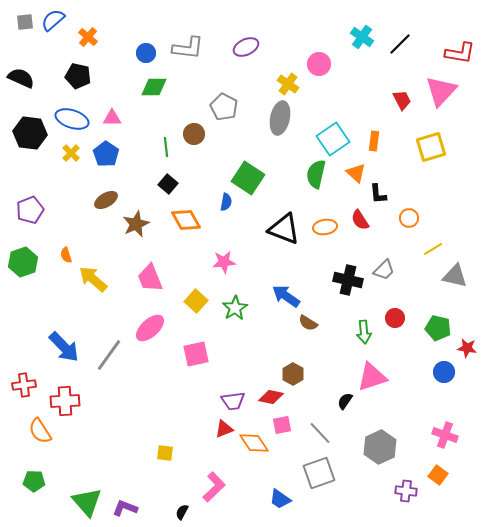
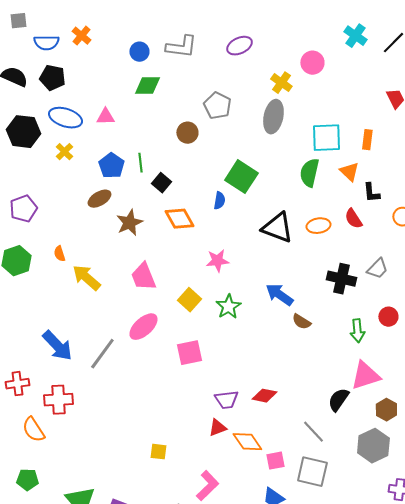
blue semicircle: (53, 20) -> (46, 43), moved, turned -140
black pentagon: (78, 76) -> (52, 78), moved
cyan square: (333, 139) -> (326, 138), turned 32
green line: (166, 147) -> (140, 163), moved
blue pentagon: (106, 154) -> (111, 166), moved
brown hexagon: (293, 374) -> (386, 410), moved
black semicircle: (345, 401) -> (338, 400), size x1.4
pink square: (282, 425) -> (275, 461), moved
gray square: (319, 473) -> (312, 472), turned 32

